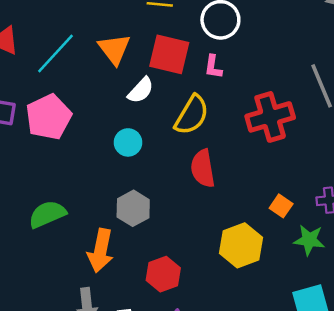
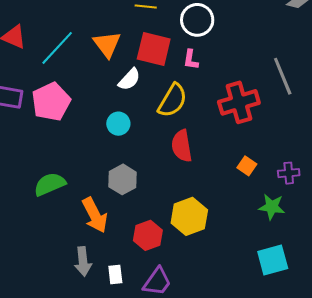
orange square: (281, 206) -> (247, 166), moved
yellow hexagon: (241, 245) -> (189, 216), moved
orange arrow: (101, 251) -> (95, 215), turned -39

